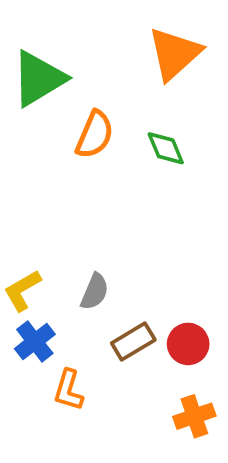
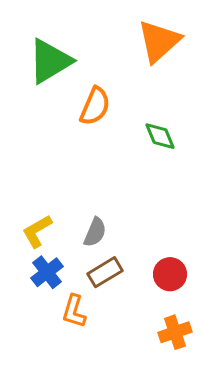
green diamond: (166, 148) -> (160, 136), moved
brown rectangle: (133, 341) -> (105, 272), moved

